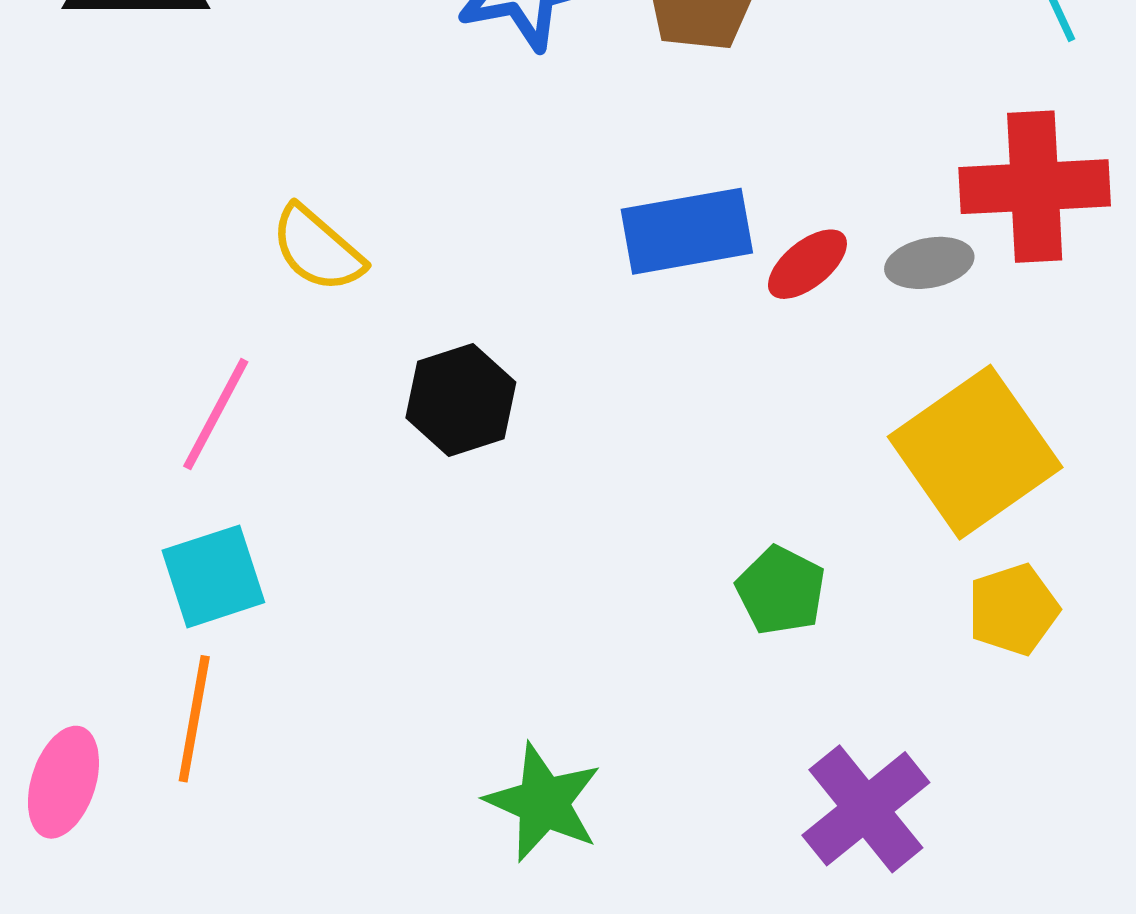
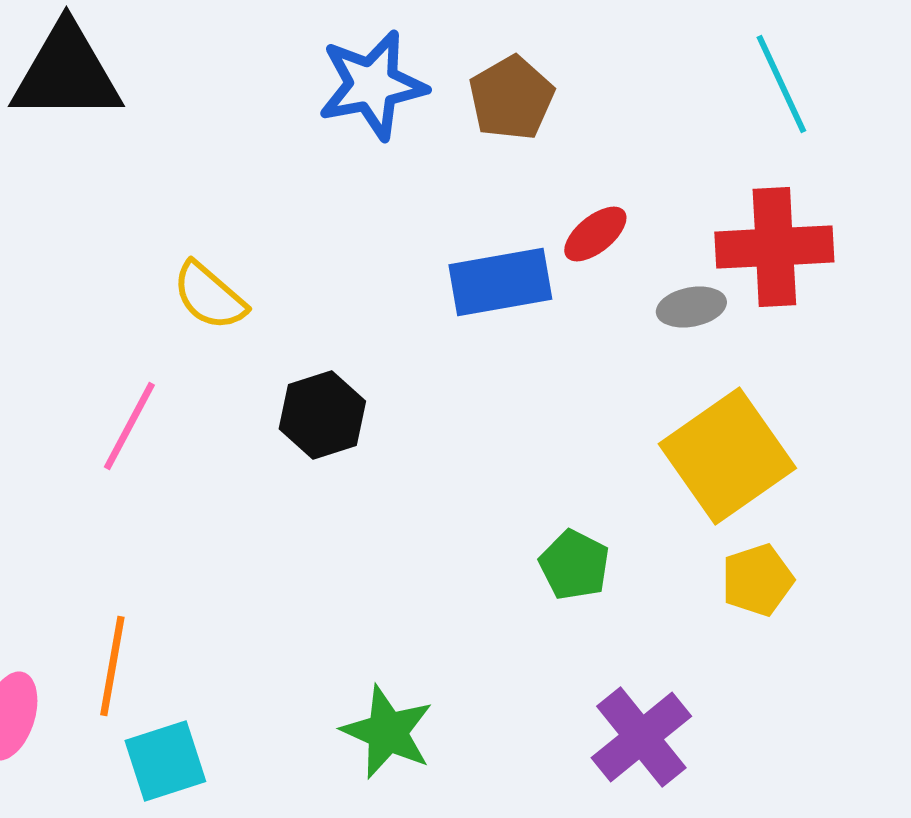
red ellipse: (807, 264) -> (595, 234), moved
cyan square: (213, 576) -> (165, 761), moved

